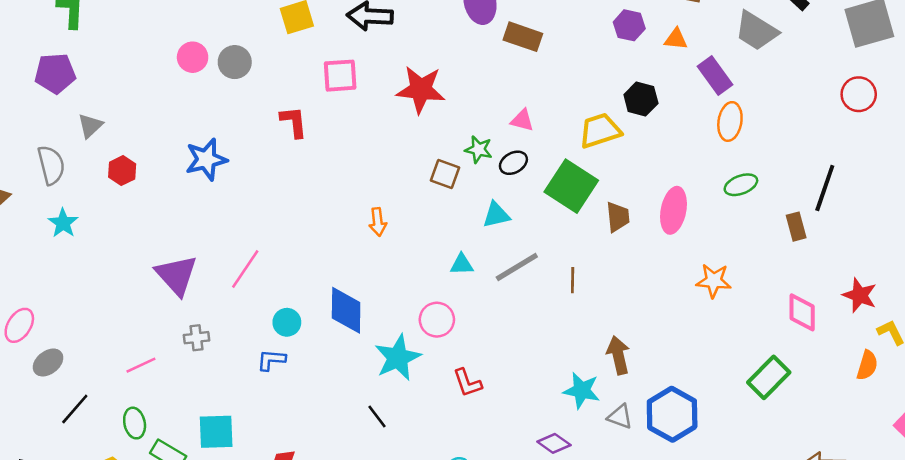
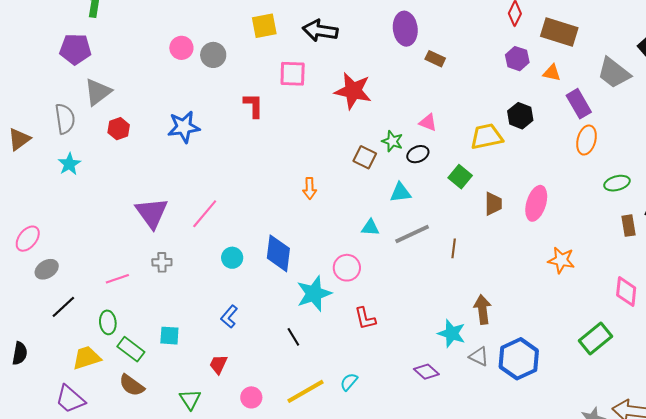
brown rectangle: (523, 37) -> (435, 59), size x0.7
gray triangle: (90, 126) -> (98, 92), size x1.4
green ellipse: (741, 185) -> (617, 183), moved
green square: (571, 186) -> (460, 177), size x0.6
blue L-shape: (271, 360) -> (229, 317), moved, turned -60
cyan square: (216, 432) -> (169, 336), size x0.7

